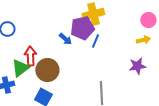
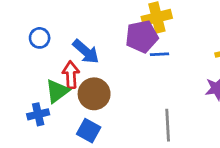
blue arrow: (65, 39) -> (86, 52), moved, size x1.5
blue line: (95, 41) -> (160, 54), turned 64

